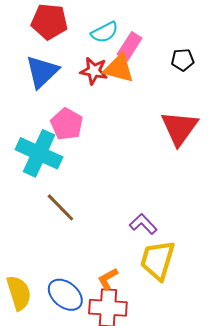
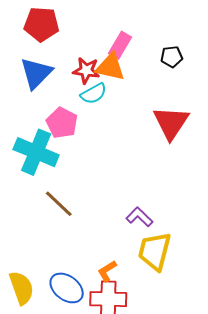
cyan semicircle: (105, 32) -> (94, 94), moved

